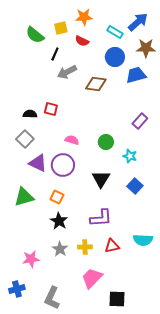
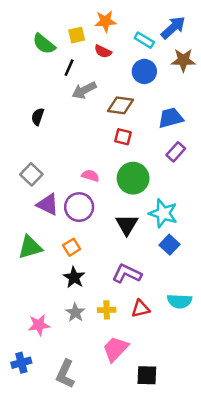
blue trapezoid: (136, 75) -> (171, 118), moved
red square: (51, 109) -> (123, 137), moved
black semicircle: (30, 114) -> (38, 117), moved, turned -72
green circle: (106, 142) -> (133, 178), size x1.6
cyan star: (130, 156) -> (163, 213), moved, size x1.6
blue square: (135, 186) -> (169, 245), moved
orange square: (57, 197) -> (72, 247), turned 32
purple L-shape: (101, 218) -> (127, 274), turned -150

